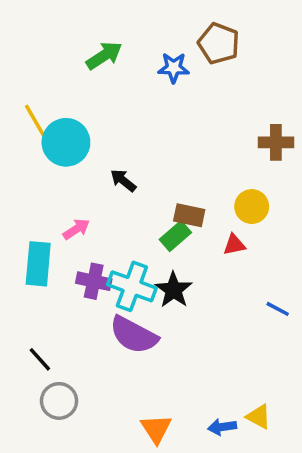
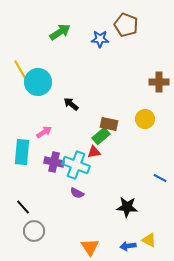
red triangle: (234, 245) -> (94, 152), moved
black star: (174, 290) -> (127, 207), moved, turned -30
purple semicircle: (134, 335) -> (77, 193), size x0.5

